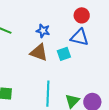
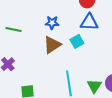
brown triangle: (39, 52) -> (52, 45), turned -42

